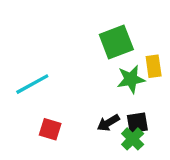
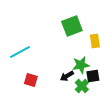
green star: (131, 79) -> (81, 65), moved
black square: (137, 123) -> (93, 76), moved

